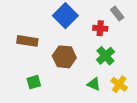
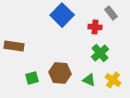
brown rectangle: (27, 41) -> (14, 46), moved
brown hexagon: (64, 57) -> (60, 73), moved

